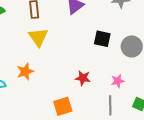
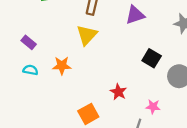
orange square: (63, 106) -> (88, 114), turned -30

